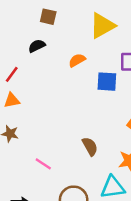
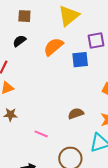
orange semicircle: (77, 60) -> (53, 47), size x1.5
brown semicircle: (90, 146) -> (76, 113), turned -70

